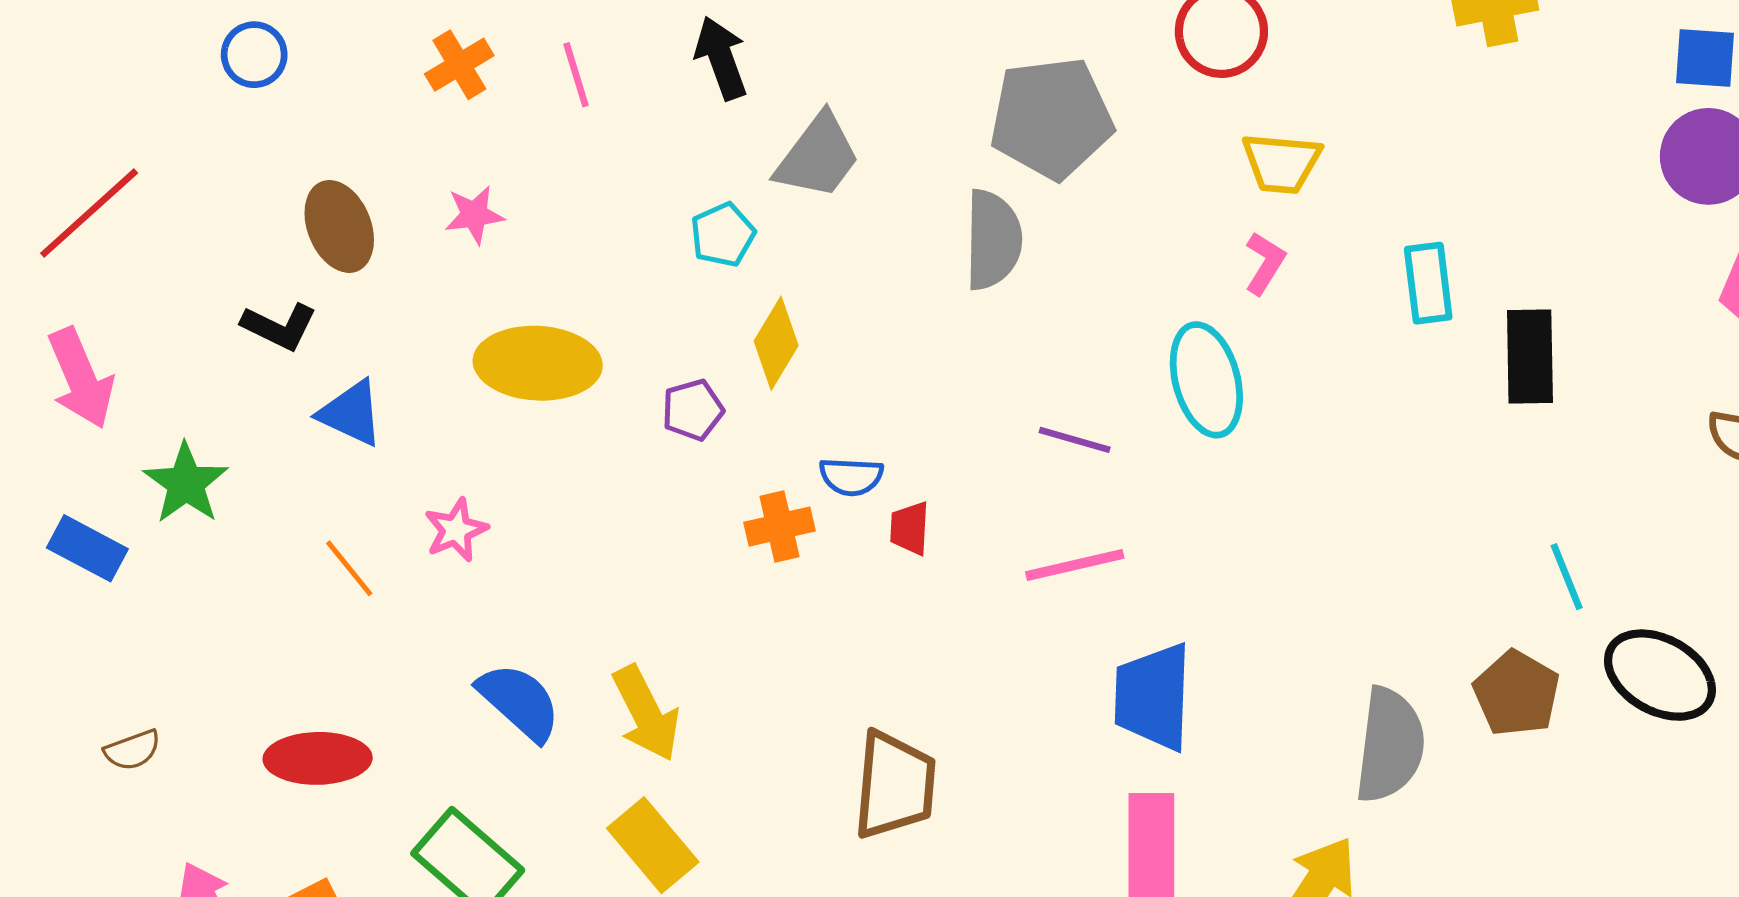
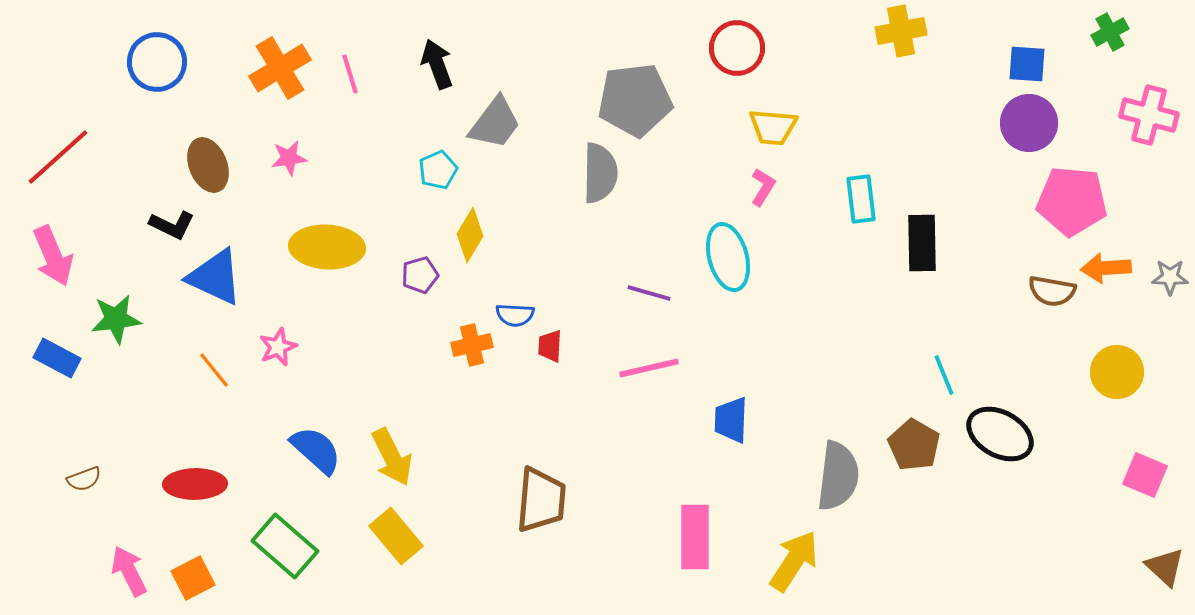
blue circle: (254, 55) -> (157, 62), size x1.5
orange cross: (459, 65) -> (280, 68), size x1.5
blue triangle: (351, 413) -> (215, 277), size x1.4
green star: (186, 483) -> (116, 319), turned 30
blue trapezoid: (1153, 697) -> (731, 420), moved, size x0.7

